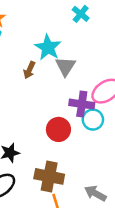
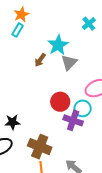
purple cross: (82, 104) -> (73, 120), moved
red circle: (58, 129) -> (60, 102), moved

